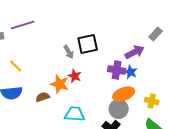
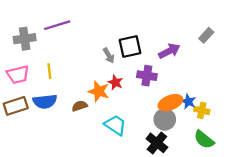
purple arrow: (135, 52) -> (169, 51), moved
yellow line: (16, 66) -> (49, 71), turned 40
purple cross: (117, 70) -> (147, 76), moved
blue star: (131, 72) -> (188, 101), moved
cyan trapezoid: (75, 114) -> (115, 125), turned 30

